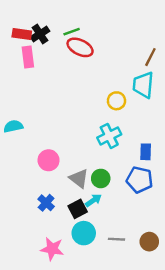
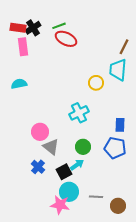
cyan semicircle: (13, 126) -> (19, 84), moved
cyan cross: (109, 136) -> (79, 113), moved
gray triangle: (79, 178) -> (51, 147), moved
brown circle: (149, 242) -> (118, 206), moved
pink star: (52, 249) -> (60, 205), moved

